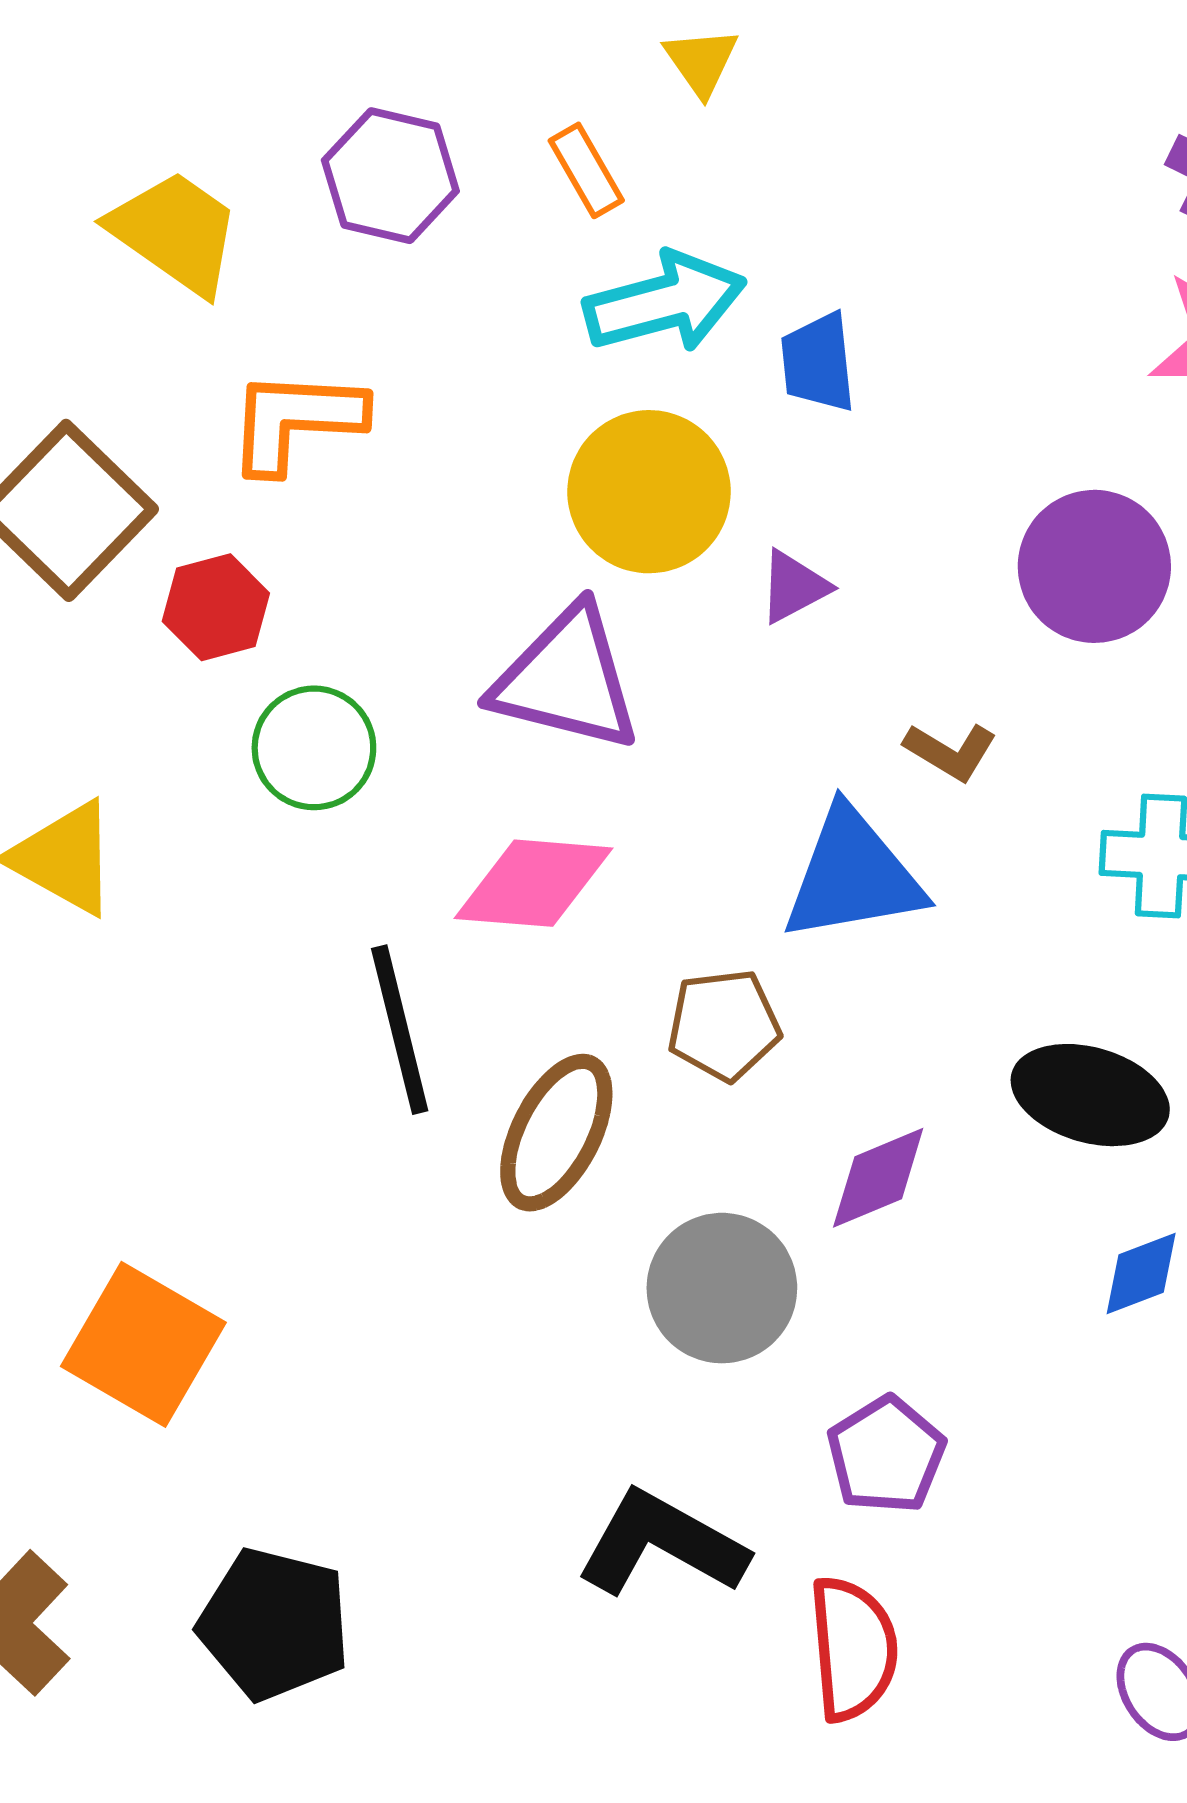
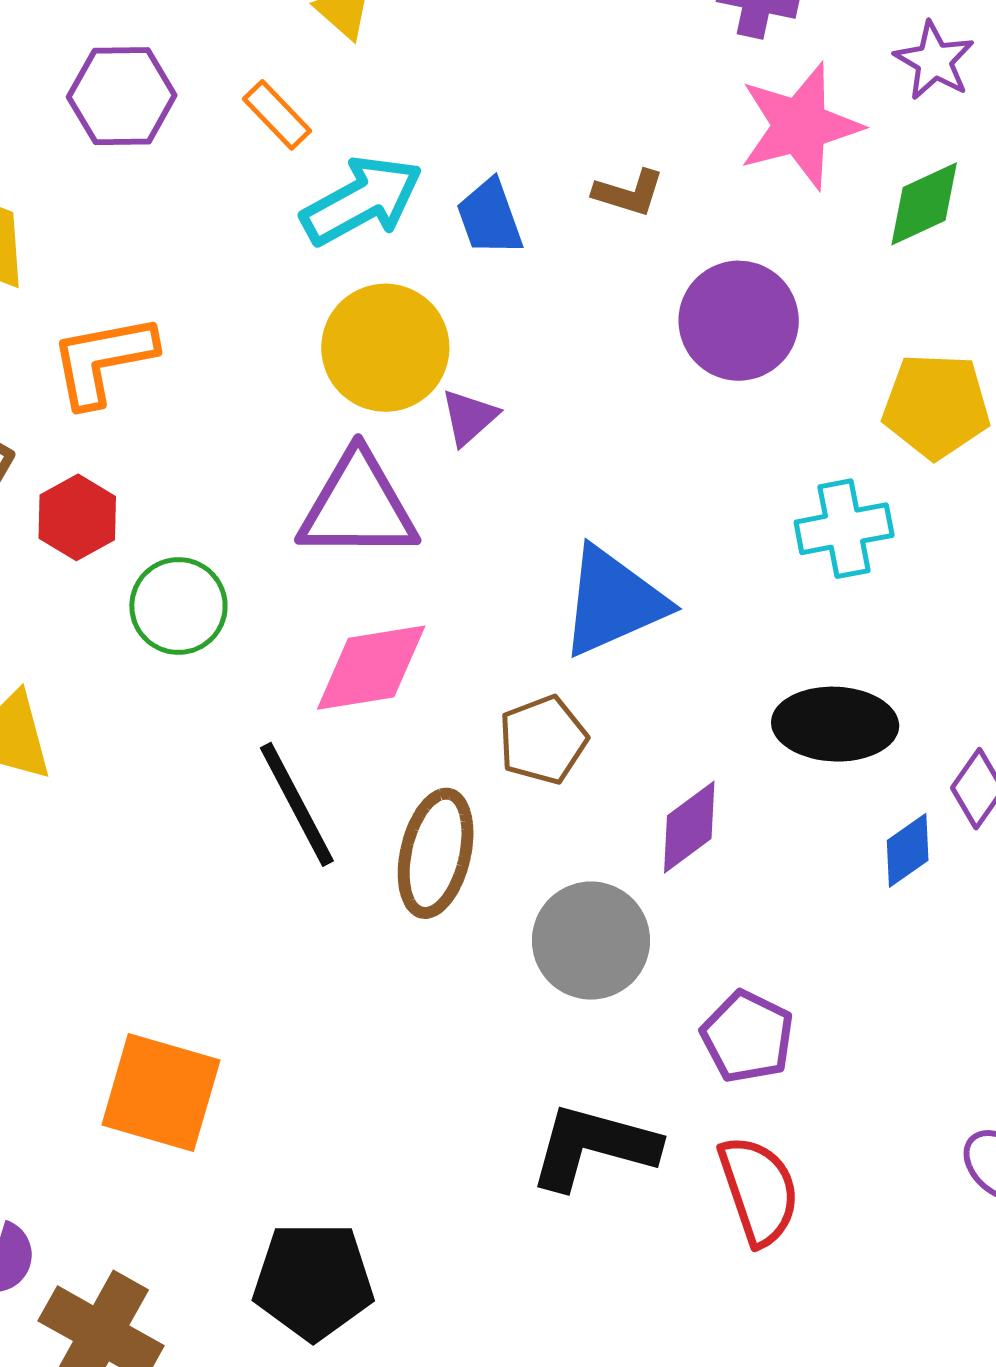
purple hexagon: (390, 176) -> (122, 96), moved
purple triangle: (794, 587) -> (469, 417), moved
brown L-shape: (951, 751) -> (629, 193), moved

